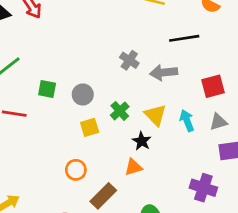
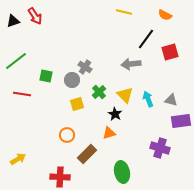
black line: (184, 38) -> (146, 39), turned -45
gray cross: (129, 60) -> (85, 67), moved
red square: (213, 86) -> (170, 52), moved
gray triangle: (218, 122) -> (171, 100), turned 32

